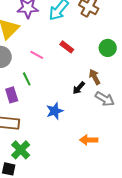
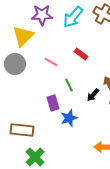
green line: (27, 79) -> (69, 85), moved
purple rectangle: (12, 95) -> (53, 103), moved

